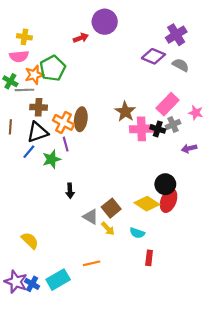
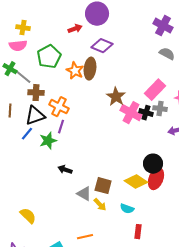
purple cross: (176, 35) -> (163, 26), turned -30
purple diamond: (153, 56) -> (102, 46), moved
orange star: (34, 75) -> (75, 71), moved, turned -30
gray line: (24, 90) -> (23, 77), turned 42
brown ellipse: (81, 119) -> (90, 69), moved
gray cross: (173, 125) -> (160, 109), turned 32
pink cross: (141, 129) -> (131, 113), turned 30
purple line: (66, 144) -> (61, 127), turned 32
black arrow: (70, 191) -> (65, 170), turned 112
brown square: (111, 208) -> (103, 186), turned -36

